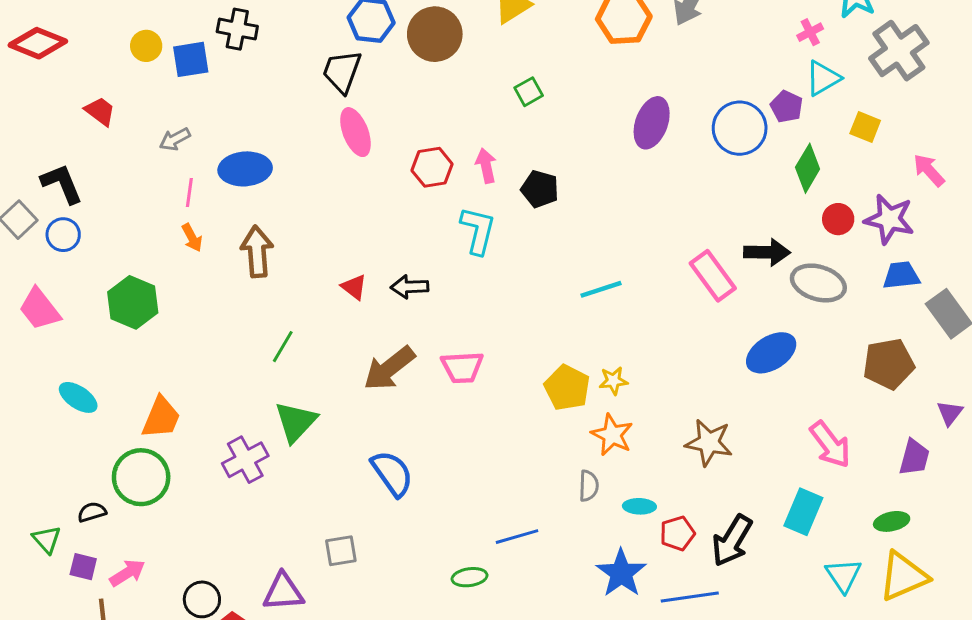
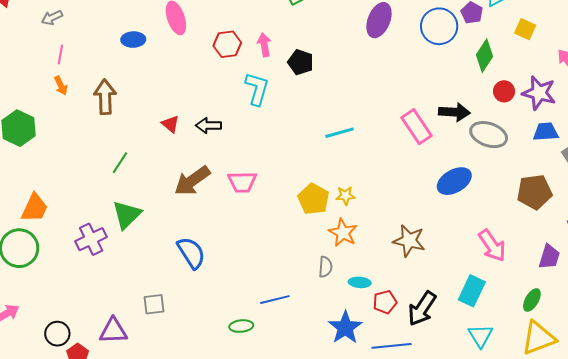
blue ellipse: (245, 169) -> (133, 40), moved, size x0.7
green ellipse: (892, 521) -> (532, 300), turned -50
cyan triangle: (843, 575) -> (480, 336), moved

